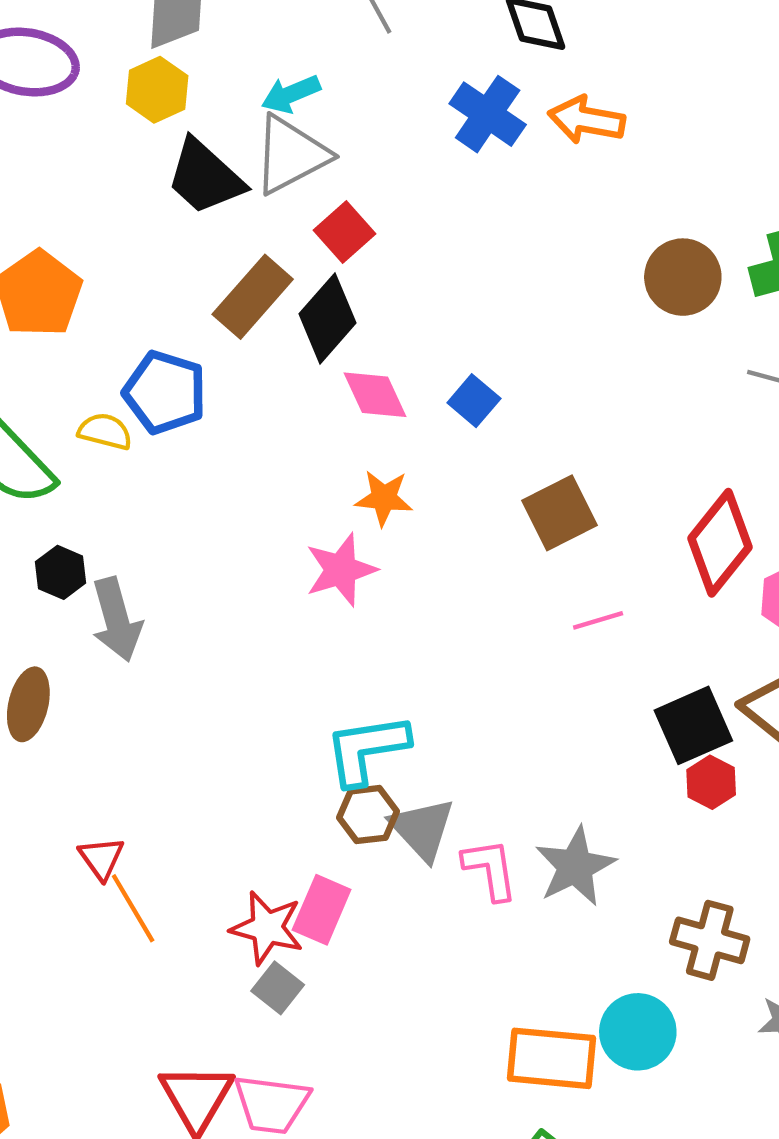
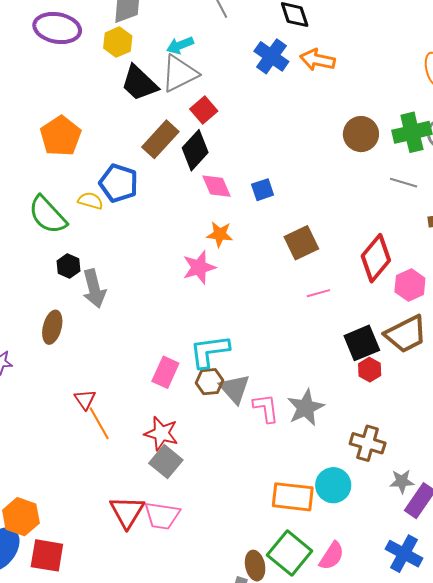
blue square: (474, 401) -> (263, 190), turned 30
pink rectangle: (322, 910) -> (165, 372), moved
gray square: (278, 988) -> (166, 462), size x1.4

